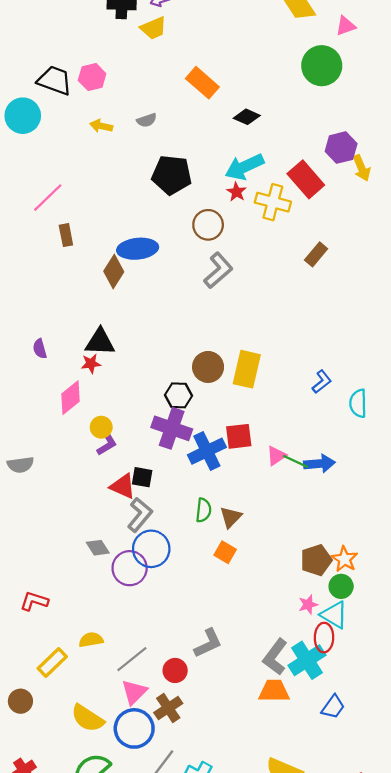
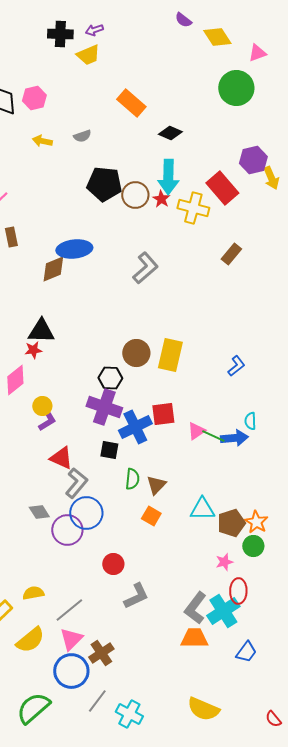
cyan arrow: (244, 167) -> (168, 177), turned -64
brown circle: (208, 225) -> (135, 195), moved
brown diamond: (114, 271) -> (53, 269), turned 36
cyan semicircle: (358, 403) -> (250, 421), moved, size x0.7
black square: (142, 477) -> (109, 450), moved
cyan triangle: (334, 615) -> (202, 509), moved, turned -32
red circle: (175, 670) -> (113, 564), moved
yellow semicircle: (88, 718) -> (30, 640), moved, turned -72

